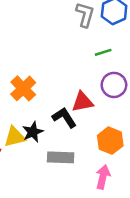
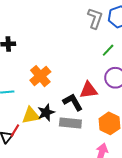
green line: (103, 52) -> (108, 50), turned -32
gray rectangle: (61, 157) -> (70, 123), moved

